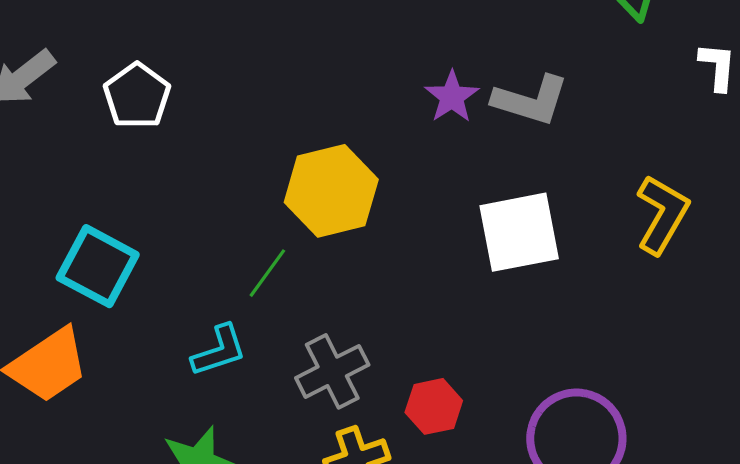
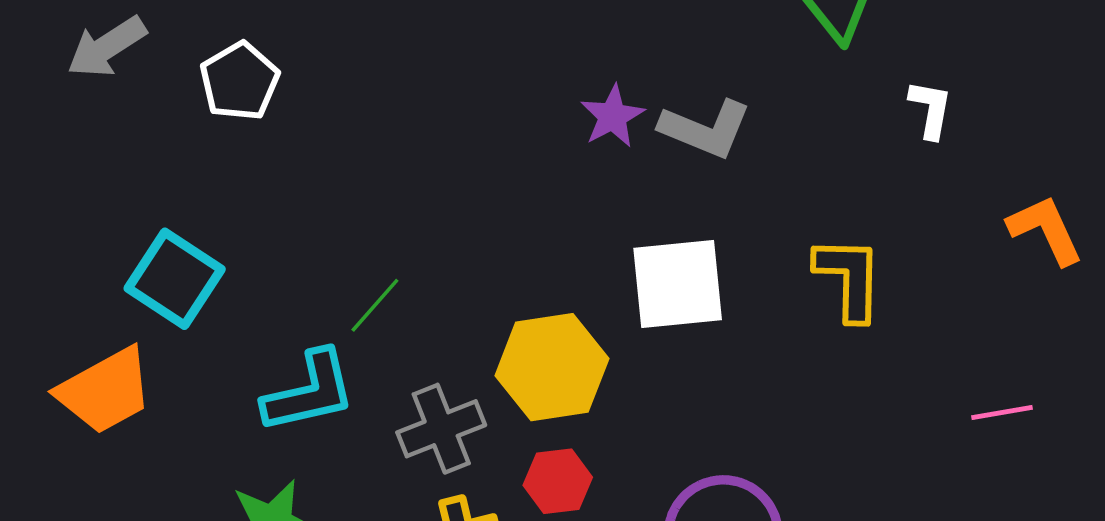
yellow hexagon: (331, 191) -> (552, 367), moved
yellow L-shape: (662, 214) -> (849, 278), turned -34
cyan L-shape: (219, 351) -> (309, 392), size x1.4

